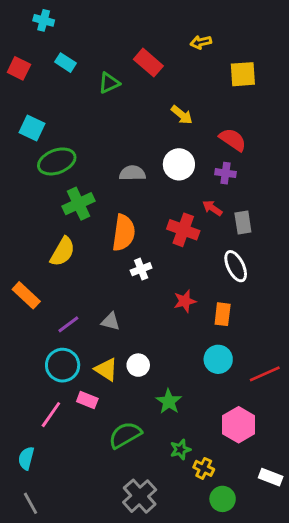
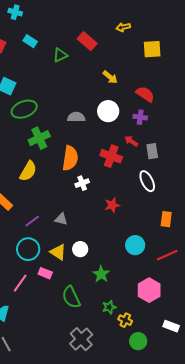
orange rectangle: (223, 314) -> (166, 219), moved
green semicircle: (125, 435) -> (71, 297), turned -85

